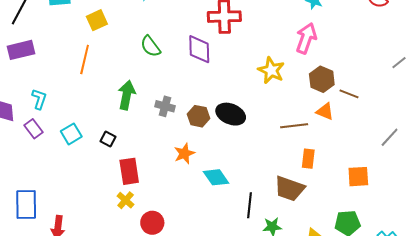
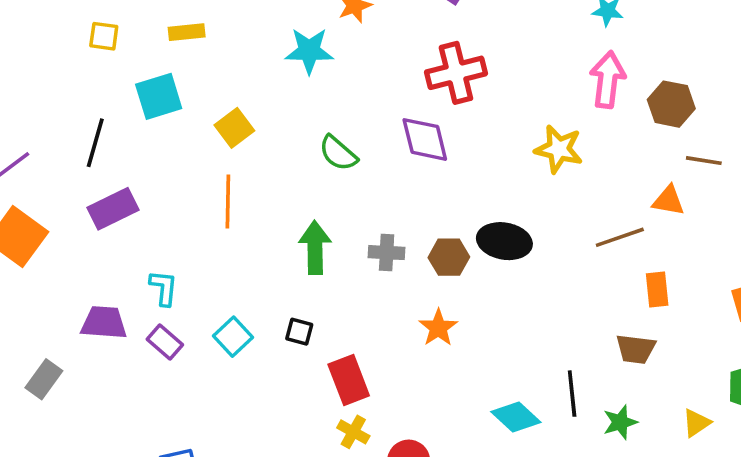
brown hexagon: (322, 79) -> (671, 104), moved
cyan diamond: (216, 177) -> (516, 417), moved
brown trapezoid: (289, 189) -> (636, 349), size x0.7

